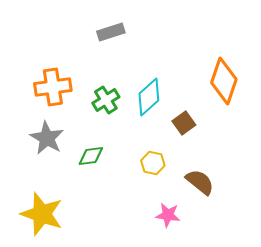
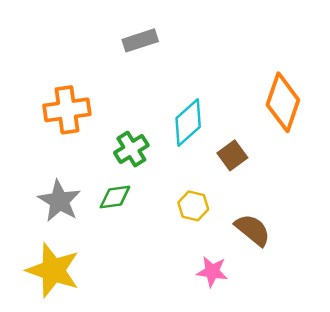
green cross: (106, 100) -> (131, 149), moved
gray star: (47, 138) -> (59, 201), moved

